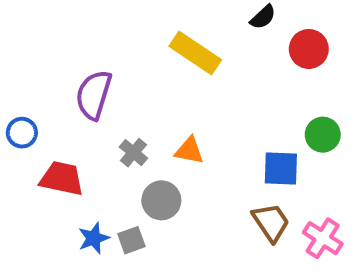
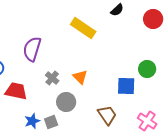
red circle: (309, 49) -> (153, 19), moved
orange triangle: (189, 151) -> (80, 77), turned 35
brown trapezoid: (271, 222) -> (107, 115), moved

